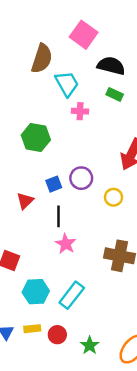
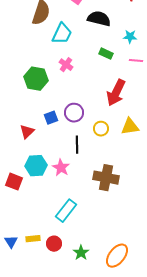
cyan trapezoid: (67, 84) -> (62, 34), turned 55
green rectangle: (115, 94) -> (106, 54), moved
pink cross: (80, 111) -> (66, 65), moved, turned 32
black line: (59, 216) -> (77, 145), moved
cyan hexagon: (36, 292) -> (36, 166), moved

